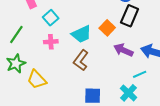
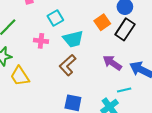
cyan square: (51, 18) -> (55, 18), moved
orange square: (107, 28) -> (102, 22), moved

